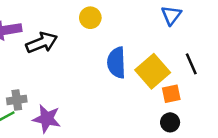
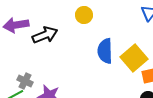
gray cross: (17, 100) -> (25, 81), turned 35

